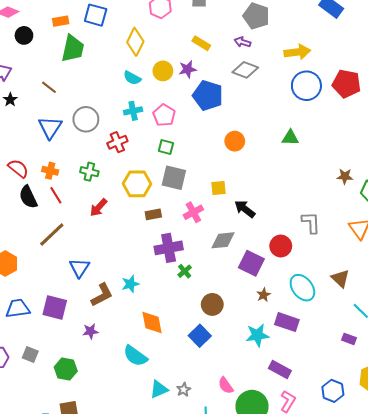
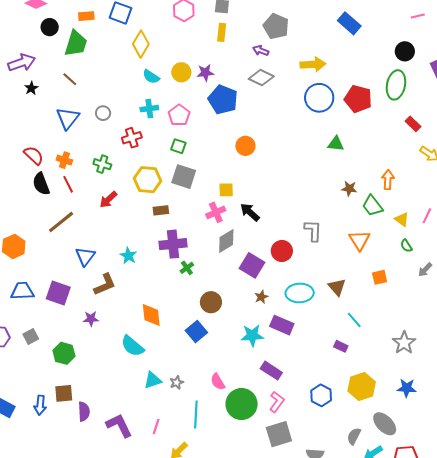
yellow diamond: (135, 42) -> (141, 44), moved
yellow rectangle: (201, 43) -> (222, 32), moved, turned 60
green trapezoid: (73, 49) -> (76, 44), moved
gray circle: (86, 119) -> (103, 113), size x0.6
green triangle: (290, 138) -> (336, 144), moved
pink cross: (193, 212) -> (216, 212), moved
gray diamond: (223, 240) -> (226, 241), turned -30
cyan star: (130, 284) -> (128, 256), moved, turned -30
cyan ellipse: (302, 288) -> (300, 293), turned -60
gray square: (30, 355) -> (31, 337), turned 35

